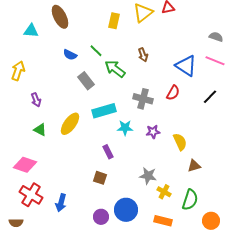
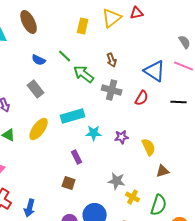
gray semicircle: (216, 37) -> (185, 42), turned 40
gray rectangle: (86, 81) -> (36, 89), moved
black line: (210, 97) -> (179, 102), turned 49
gray cross: (143, 99) -> (112, 90), moved

